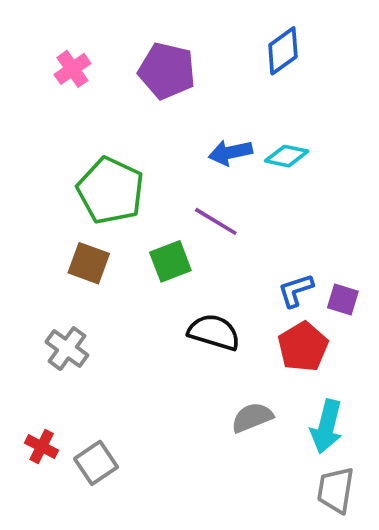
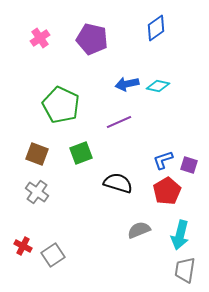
purple line: (216, 221) -> (119, 122), turned -55
green square: (170, 261) -> (81, 153), moved
brown square: (89, 263) -> (37, 154), moved

